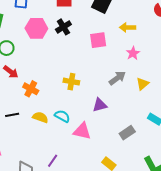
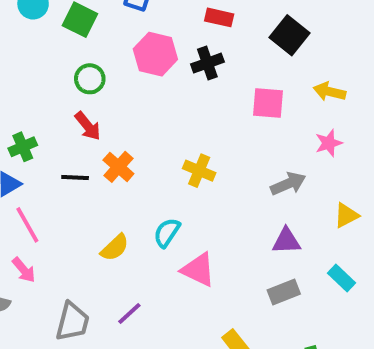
yellow triangle: (143, 84) -> (346, 215), moved
purple triangle: (100, 105) -> (286, 241), moved
black line: (12, 115) -> (75, 177), moved
cyan semicircle: (62, 116) -> (167, 233), turned -98
yellow semicircle: (40, 117) -> (115, 248), moved, turned 105

